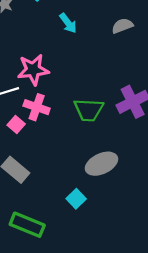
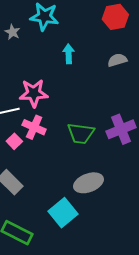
cyan arrow: (68, 23) -> (69, 54), turned -150
cyan square: (76, 199) -> (63, 213), size x1.6

